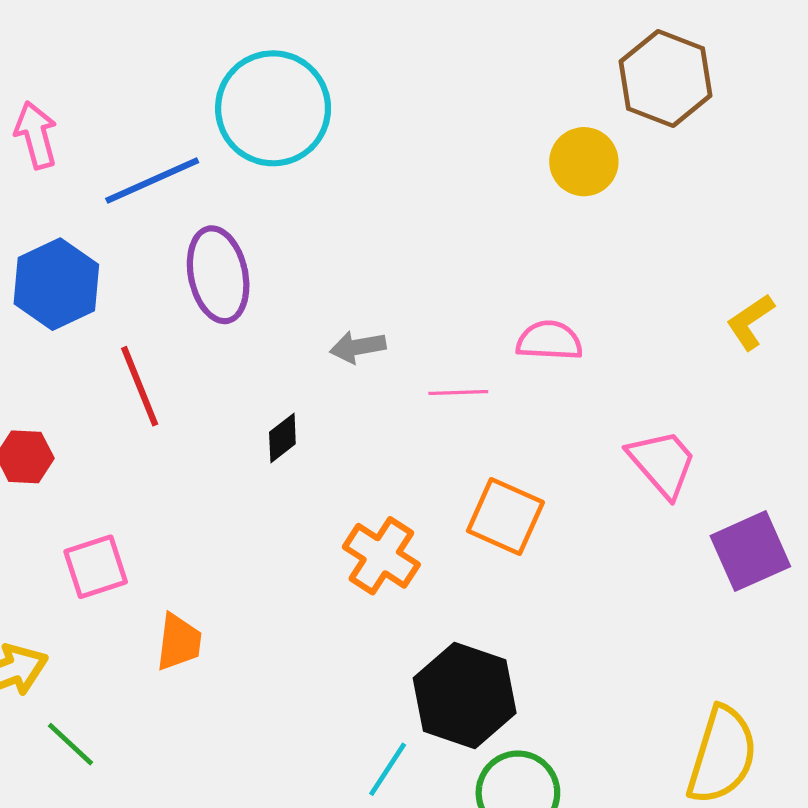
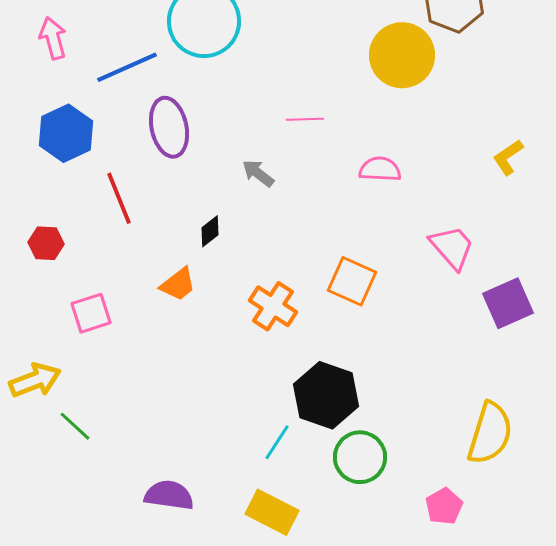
yellow circle: (584, 162) -> (402, 55), size x1.5
gray arrow: (358, 347) -> (258, 173), turned 48
pink line: (458, 392) -> (305, 119), moved
orange trapezoid: (179, 642) -> (178, 284), moved, turned 45

